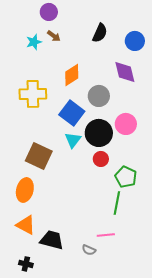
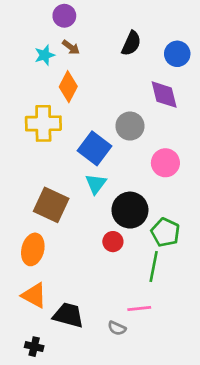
orange diamond: (72, 75) -> (68, 87), moved, turned -30
black circle: (99, 133) -> (130, 210), moved
red circle: (101, 159) -> (113, 242), moved

